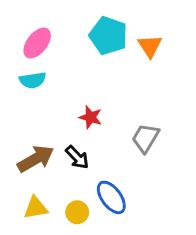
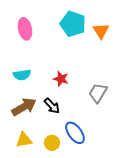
pink ellipse: (37, 43) -> (25, 29), turned -50
cyan semicircle: (33, 80) -> (22, 75), moved

